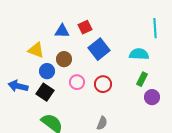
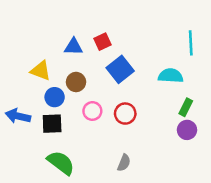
green rectangle: (142, 79) -> (186, 107), moved
black square: (45, 92) -> (52, 124), turned -36

